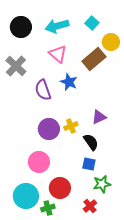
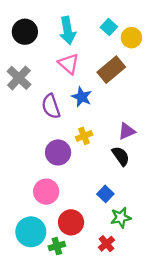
cyan arrow: (57, 26) -> (67, 31), turned -85
yellow circle: (111, 42) -> (131, 38), moved
purple triangle: (99, 117) -> (127, 131), moved
yellow cross: (71, 126) -> (84, 136), moved
black semicircle: (91, 142) -> (121, 156), moved
blue square: (89, 164) -> (105, 194), turned 32

